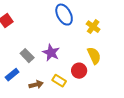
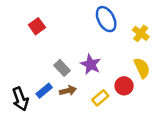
yellow rectangle: (59, 81) -> (100, 98), turned -72
brown arrow: (36, 85) -> (68, 91), moved

